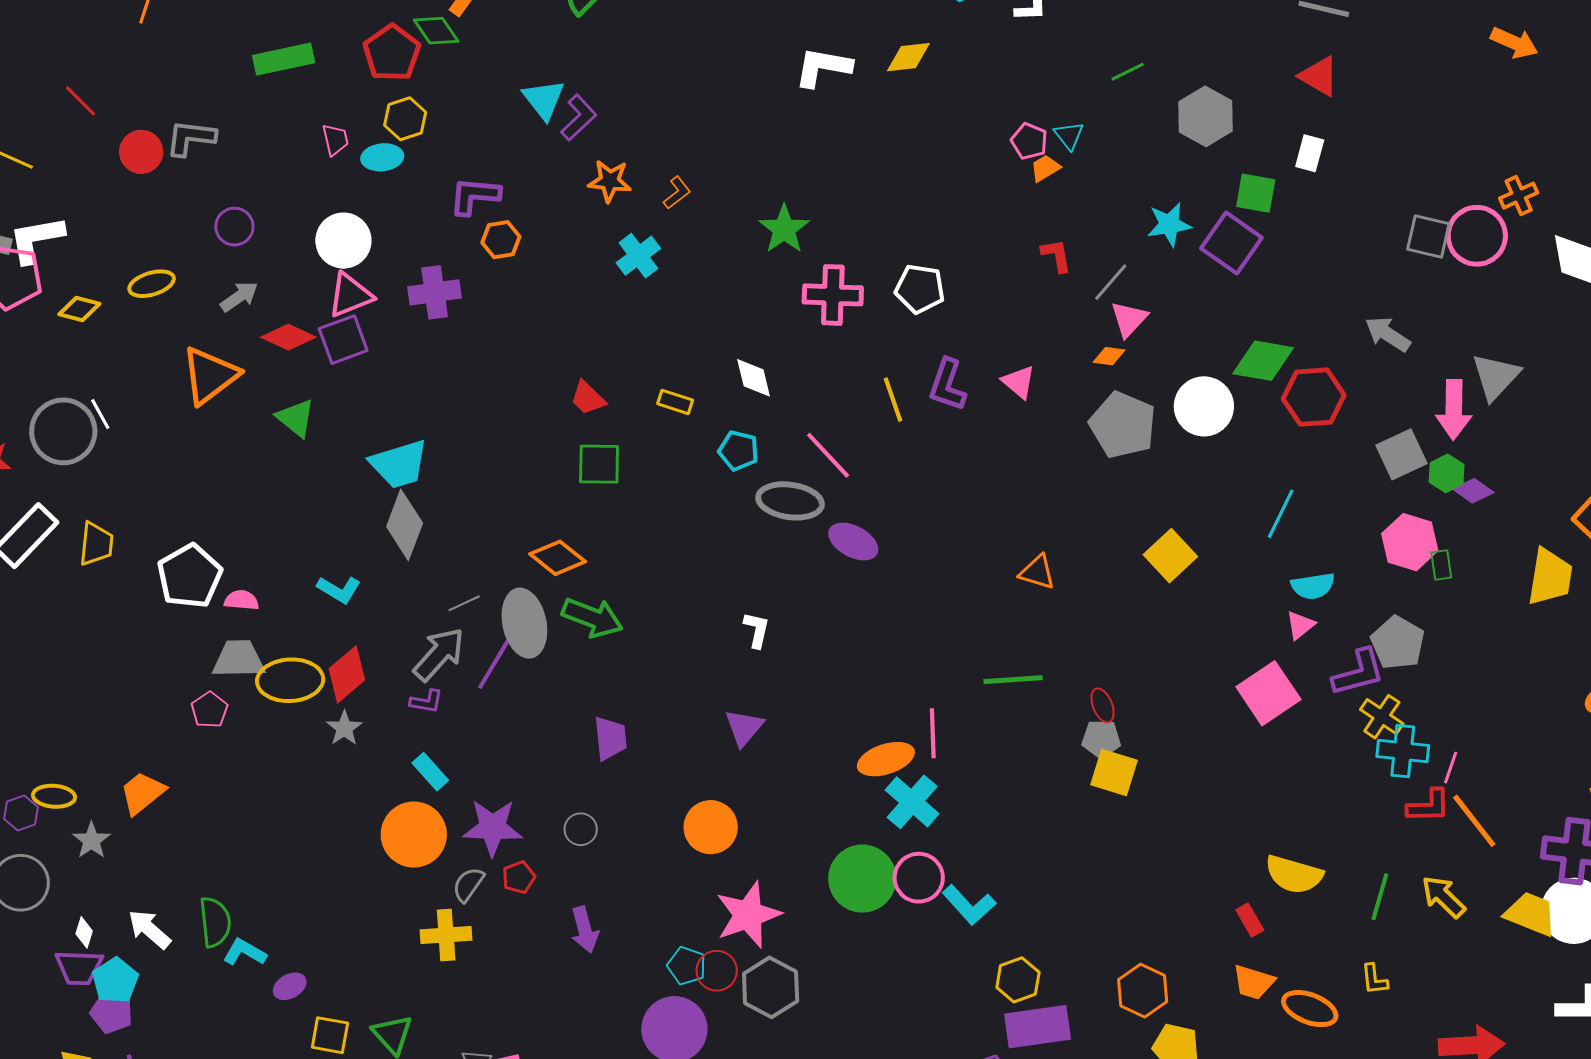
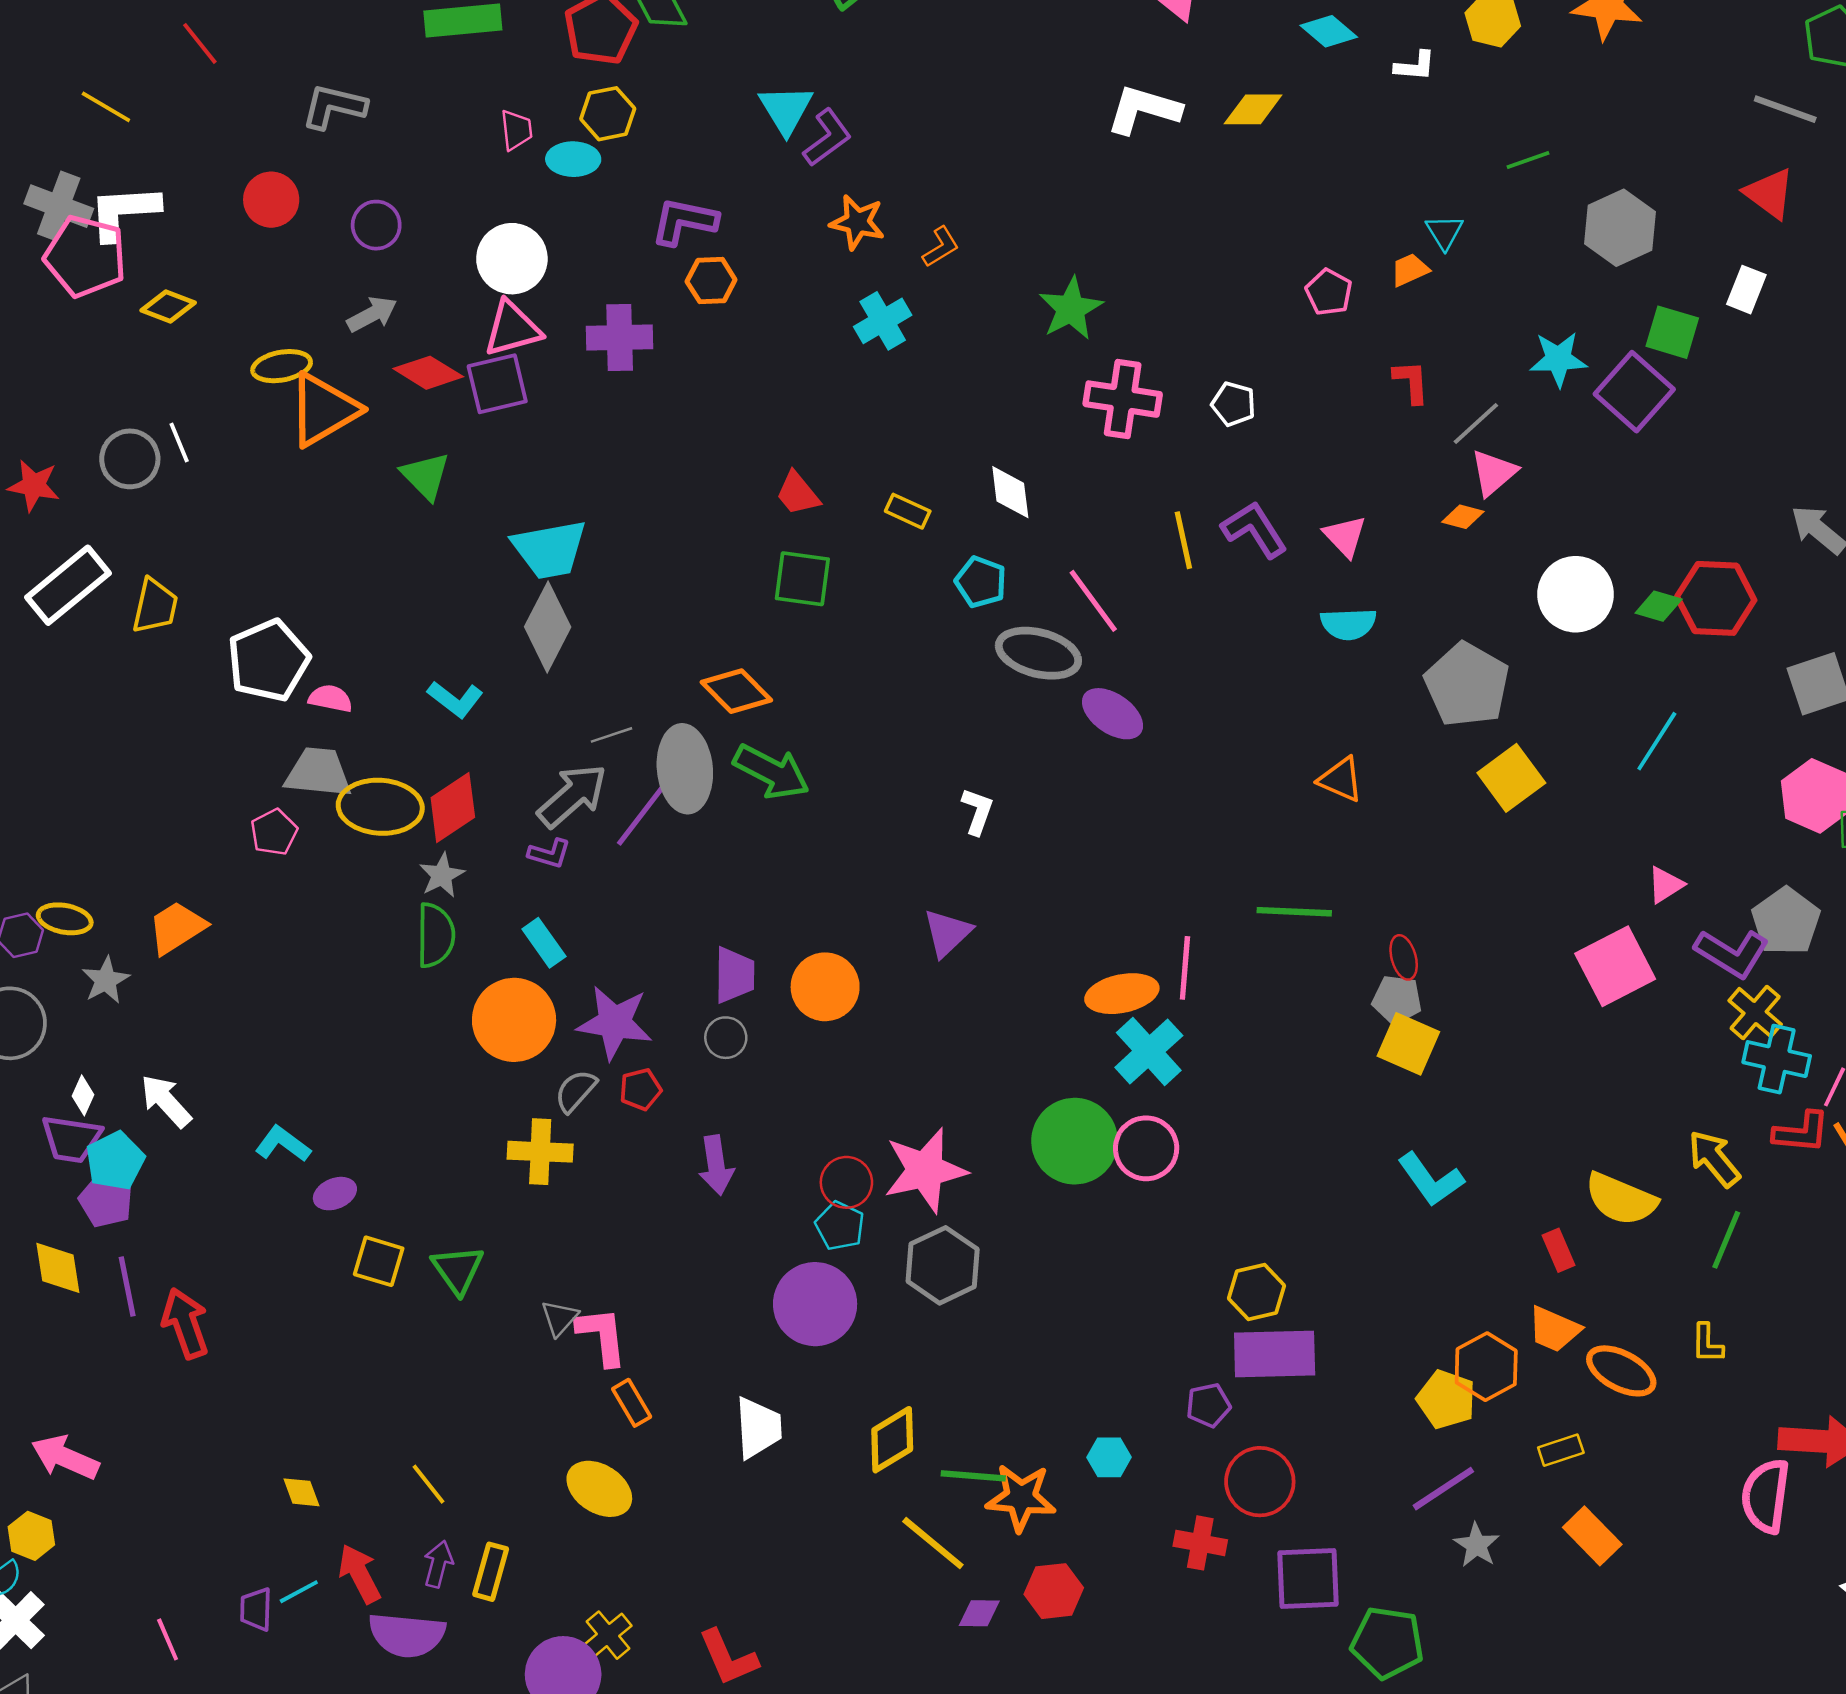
pink pentagon: (1029, 141) -> (1329, 292), moved
red circle: (141, 152) -> (271, 200), moved
yellow ellipse: (152, 284) -> (282, 366), moved
white pentagon: (920, 289) -> (1234, 404), size x0.7
green diamond: (1263, 361) -> (1659, 606), moved, size x0.6
purple L-shape: (947, 385) -> (1254, 529), turned 122
gray pentagon: (1123, 425) -> (1467, 685), moved
gray circle: (63, 431) -> (130, 459), size x0.7
cyan semicircle: (1313, 586) -> (1348, 624), moved
purple L-shape: (1358, 672) -> (1732, 953), turned 40
purple trapezoid: (610, 738) -> (734, 975), moved
orange circle: (711, 827) -> (825, 987), moved
yellow arrow: (1443, 897) -> (1714, 1159), moved
cyan L-shape: (969, 905) -> (1431, 1180), moved
green semicircle: (215, 922) -> (436, 935), moved
red circle: (717, 971) -> (846, 1182), moved
orange hexagon: (1143, 991) -> (1486, 1367), moved

